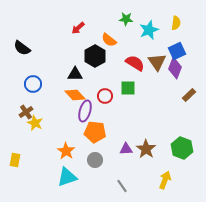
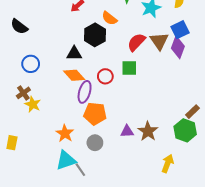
red semicircle: (135, 63) -> (136, 42), turned -78
brown rectangle: (189, 95) -> (192, 112), moved
gray line: (122, 186) -> (80, 170), moved

